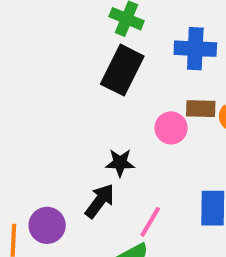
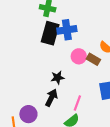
blue cross: (195, 49) -> (67, 30), moved
brown rectangle: (201, 109) -> (93, 59), moved, turned 40

